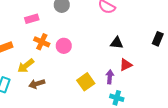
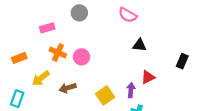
black rectangle: (158, 39) -> (182, 61), moved
black triangle: (117, 43) -> (139, 45), moved
brown arrow: (37, 84) -> (68, 88), moved

